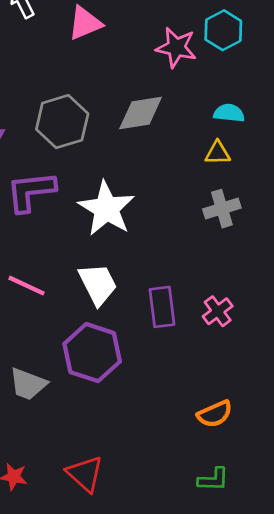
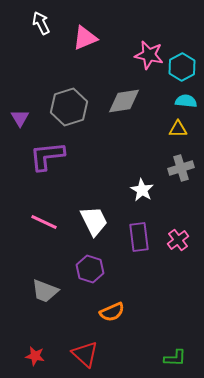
cyan hexagon: (223, 30) -> (182, 67), moved
white star: (106, 209) -> (142, 190), moved, size x0.6
purple hexagon: (92, 353) -> (90, 269), size x0.7
orange semicircle: (215, 414) -> (112, 312), moved

